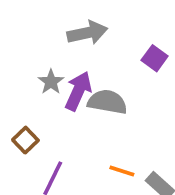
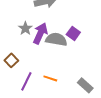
purple square: (155, 58) -> (73, 33), moved
orange line: (122, 171) -> (50, 78), moved

